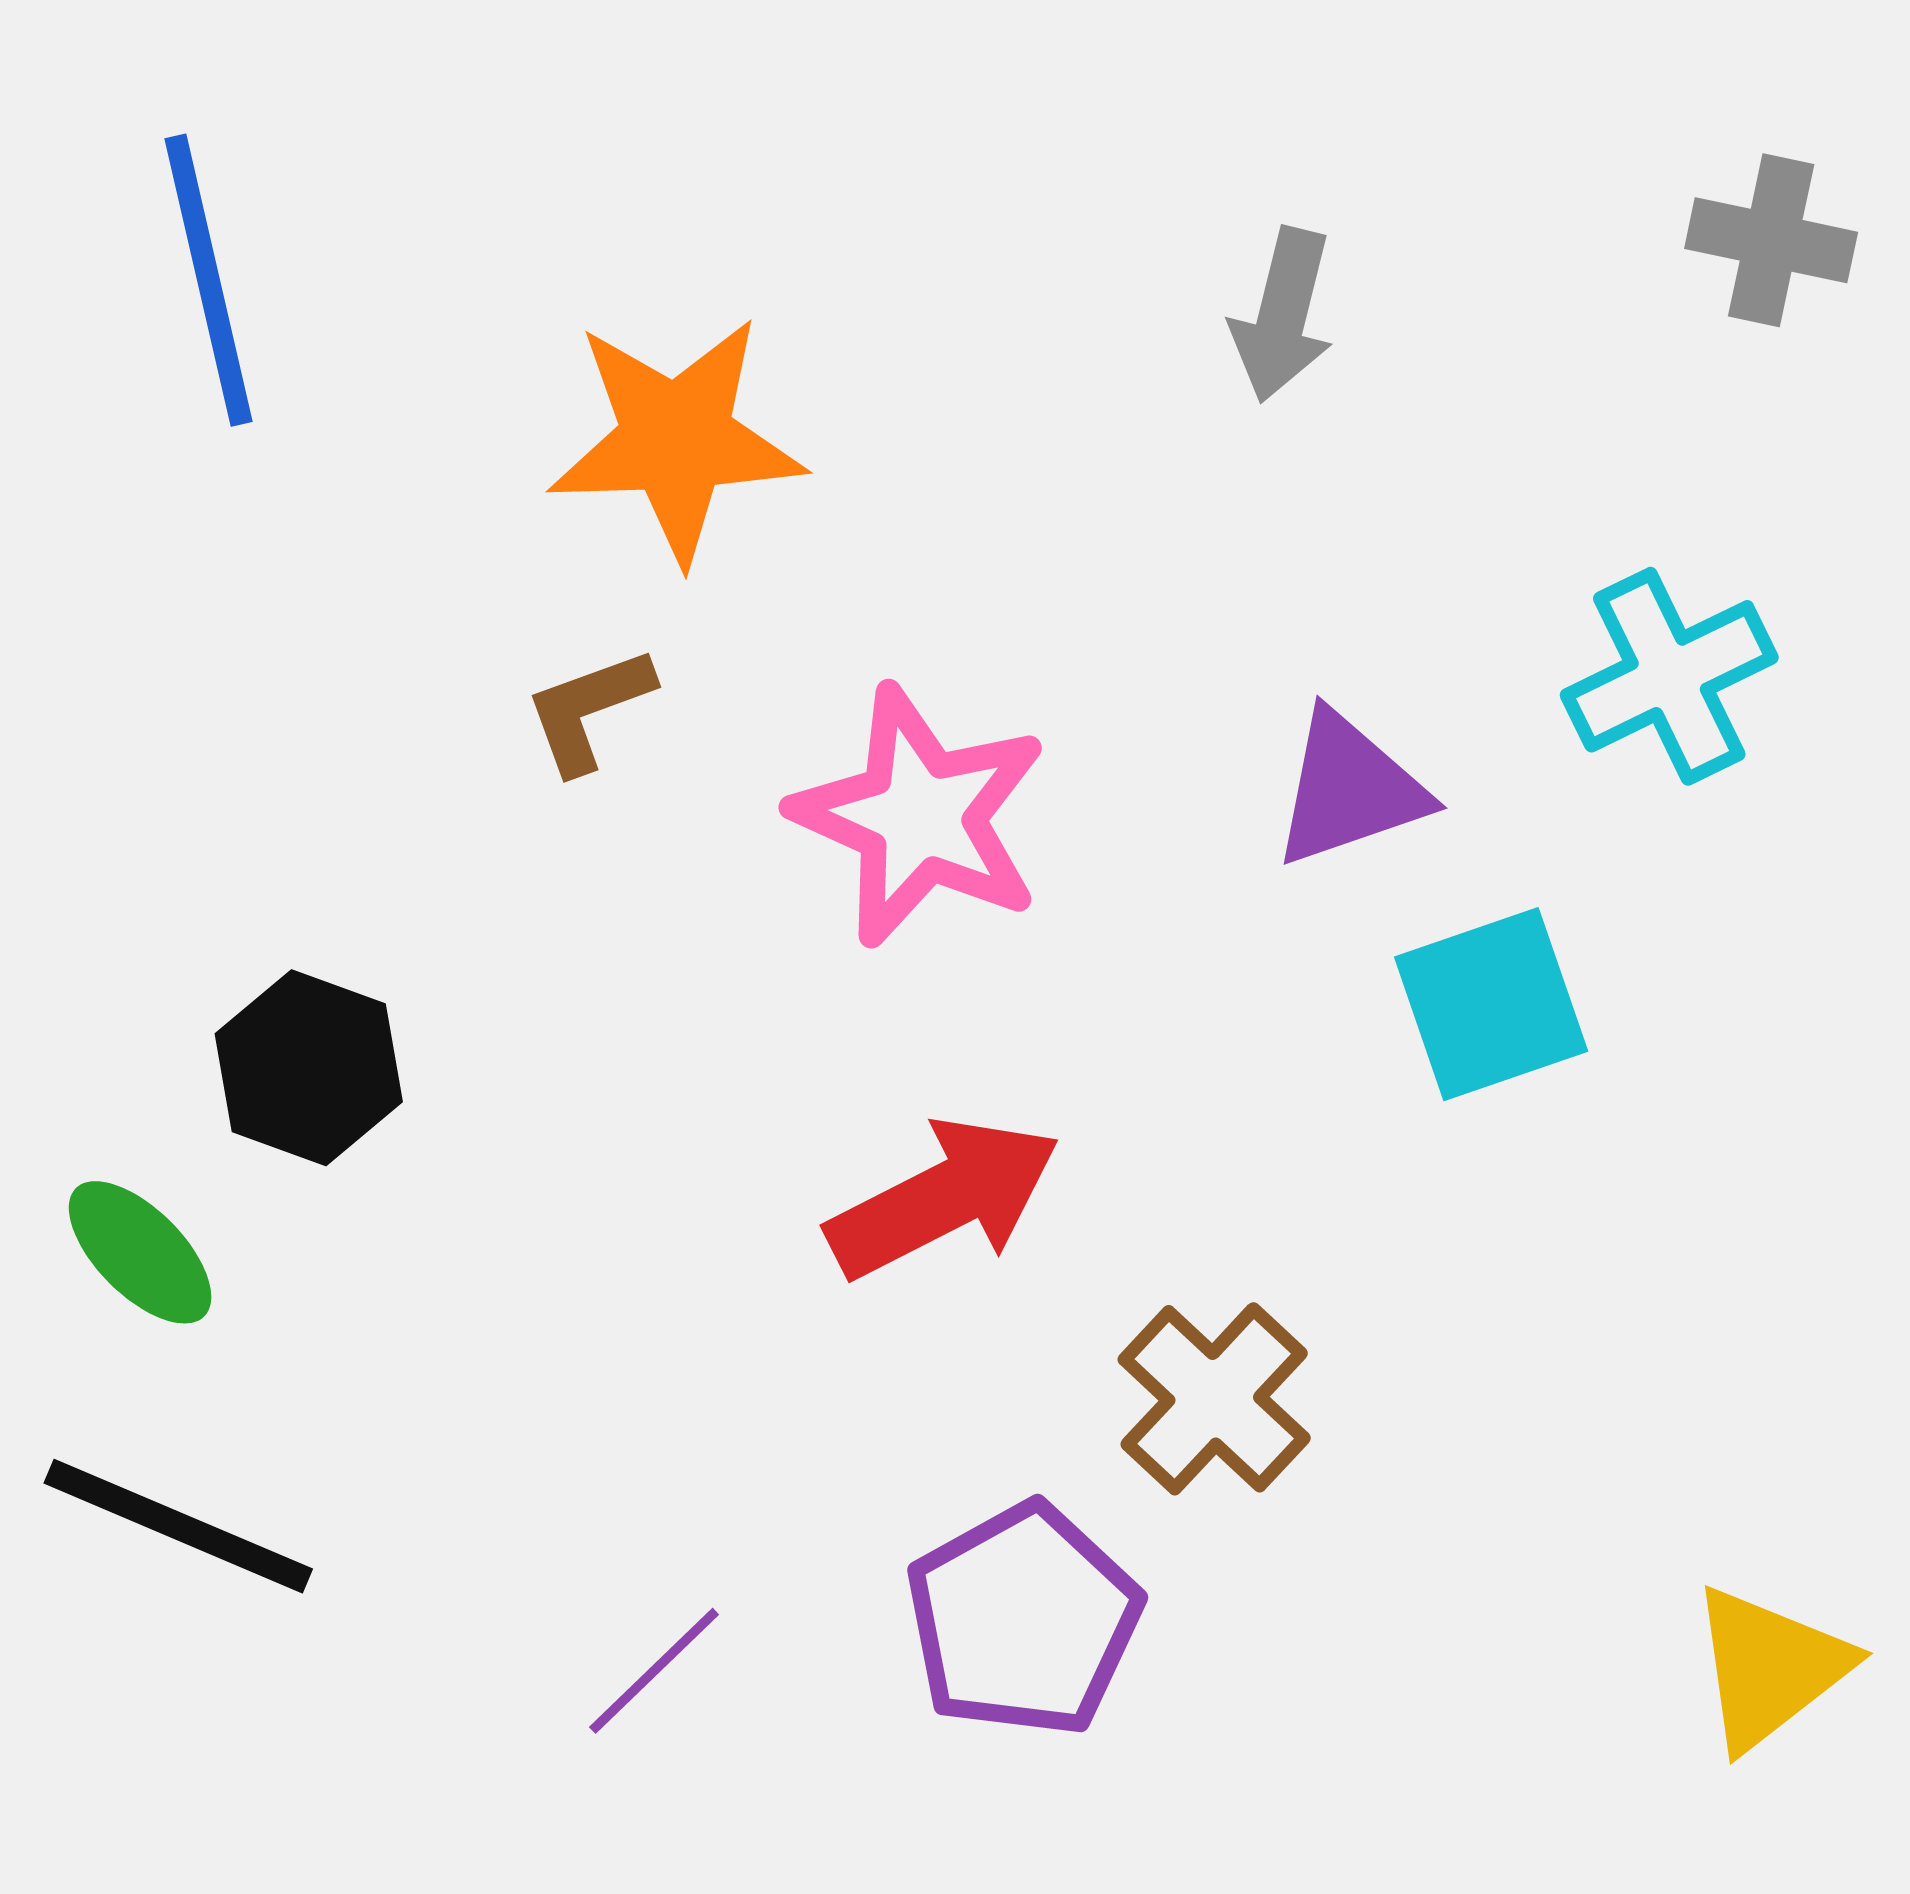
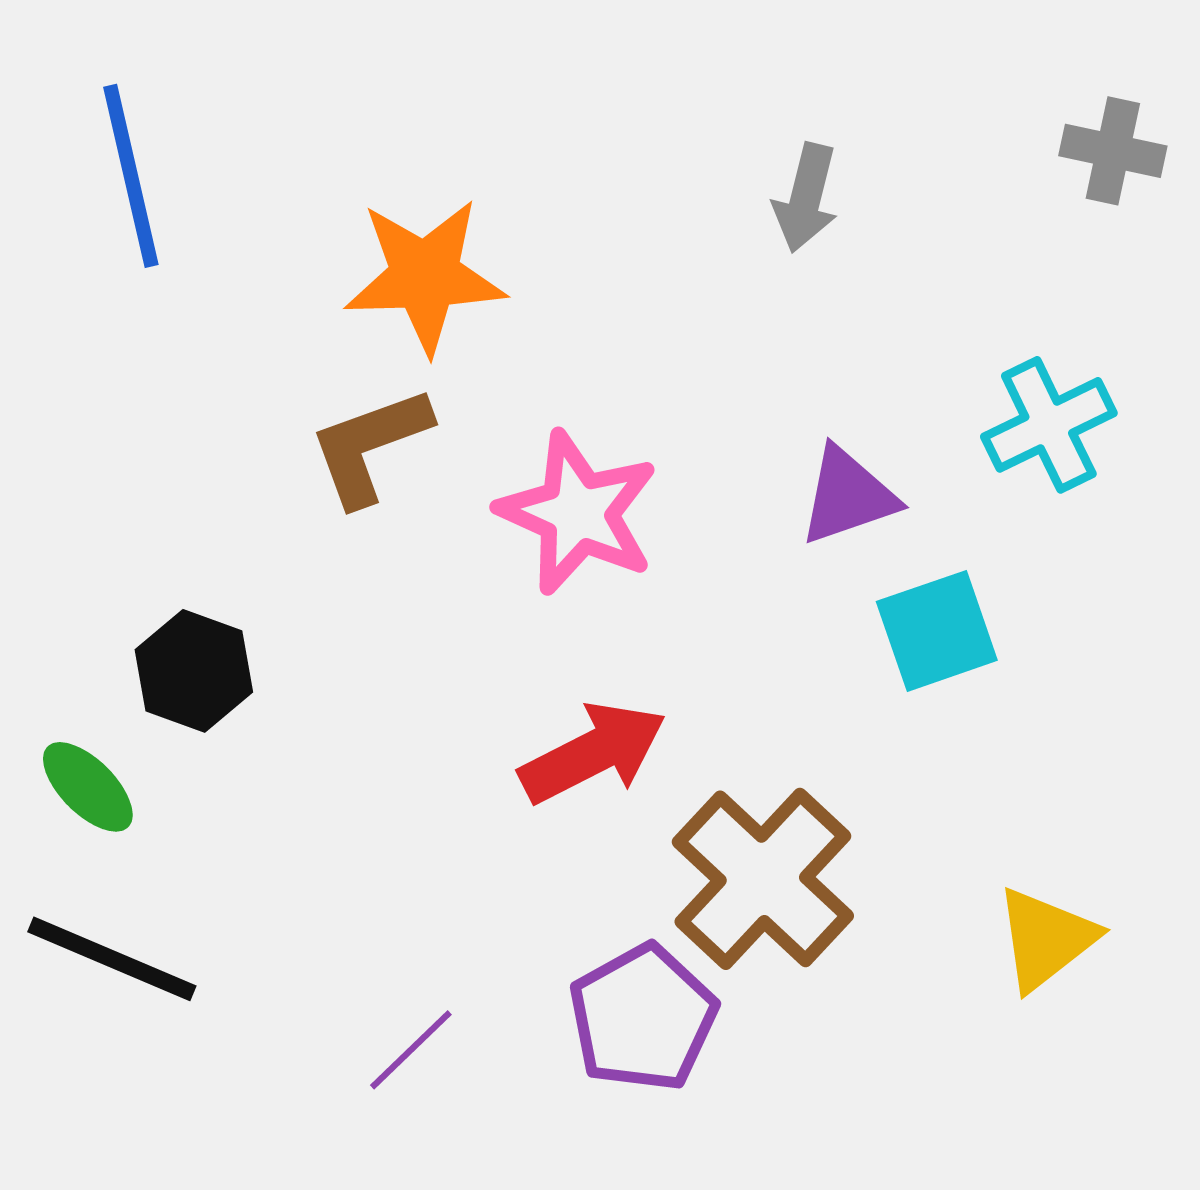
brown L-shape: (589, 710) -> (370, 446), size x1.5
brown cross: (1214, 1399) -> (763, 879), size x1.5
yellow triangle: (1770, 1668) -> (1046, 939), moved

